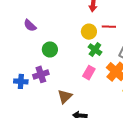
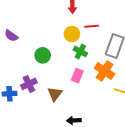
green circle: (50, 49) -> (43, 55), moved
brown triangle: (65, 97) -> (55, 94), moved

